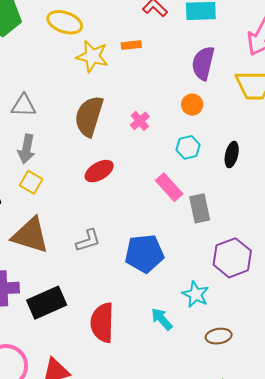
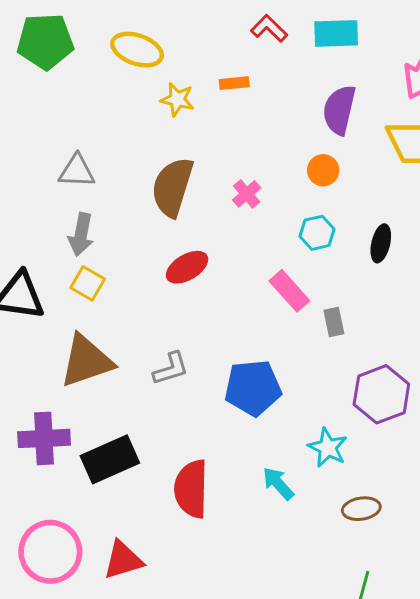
yellow star: (92, 56) -> (177, 99), size x0.7
gray rectangle: (200, 208) -> (334, 322), size x0.7
brown triangle: (30, 235) -> (86, 361), turned -36

